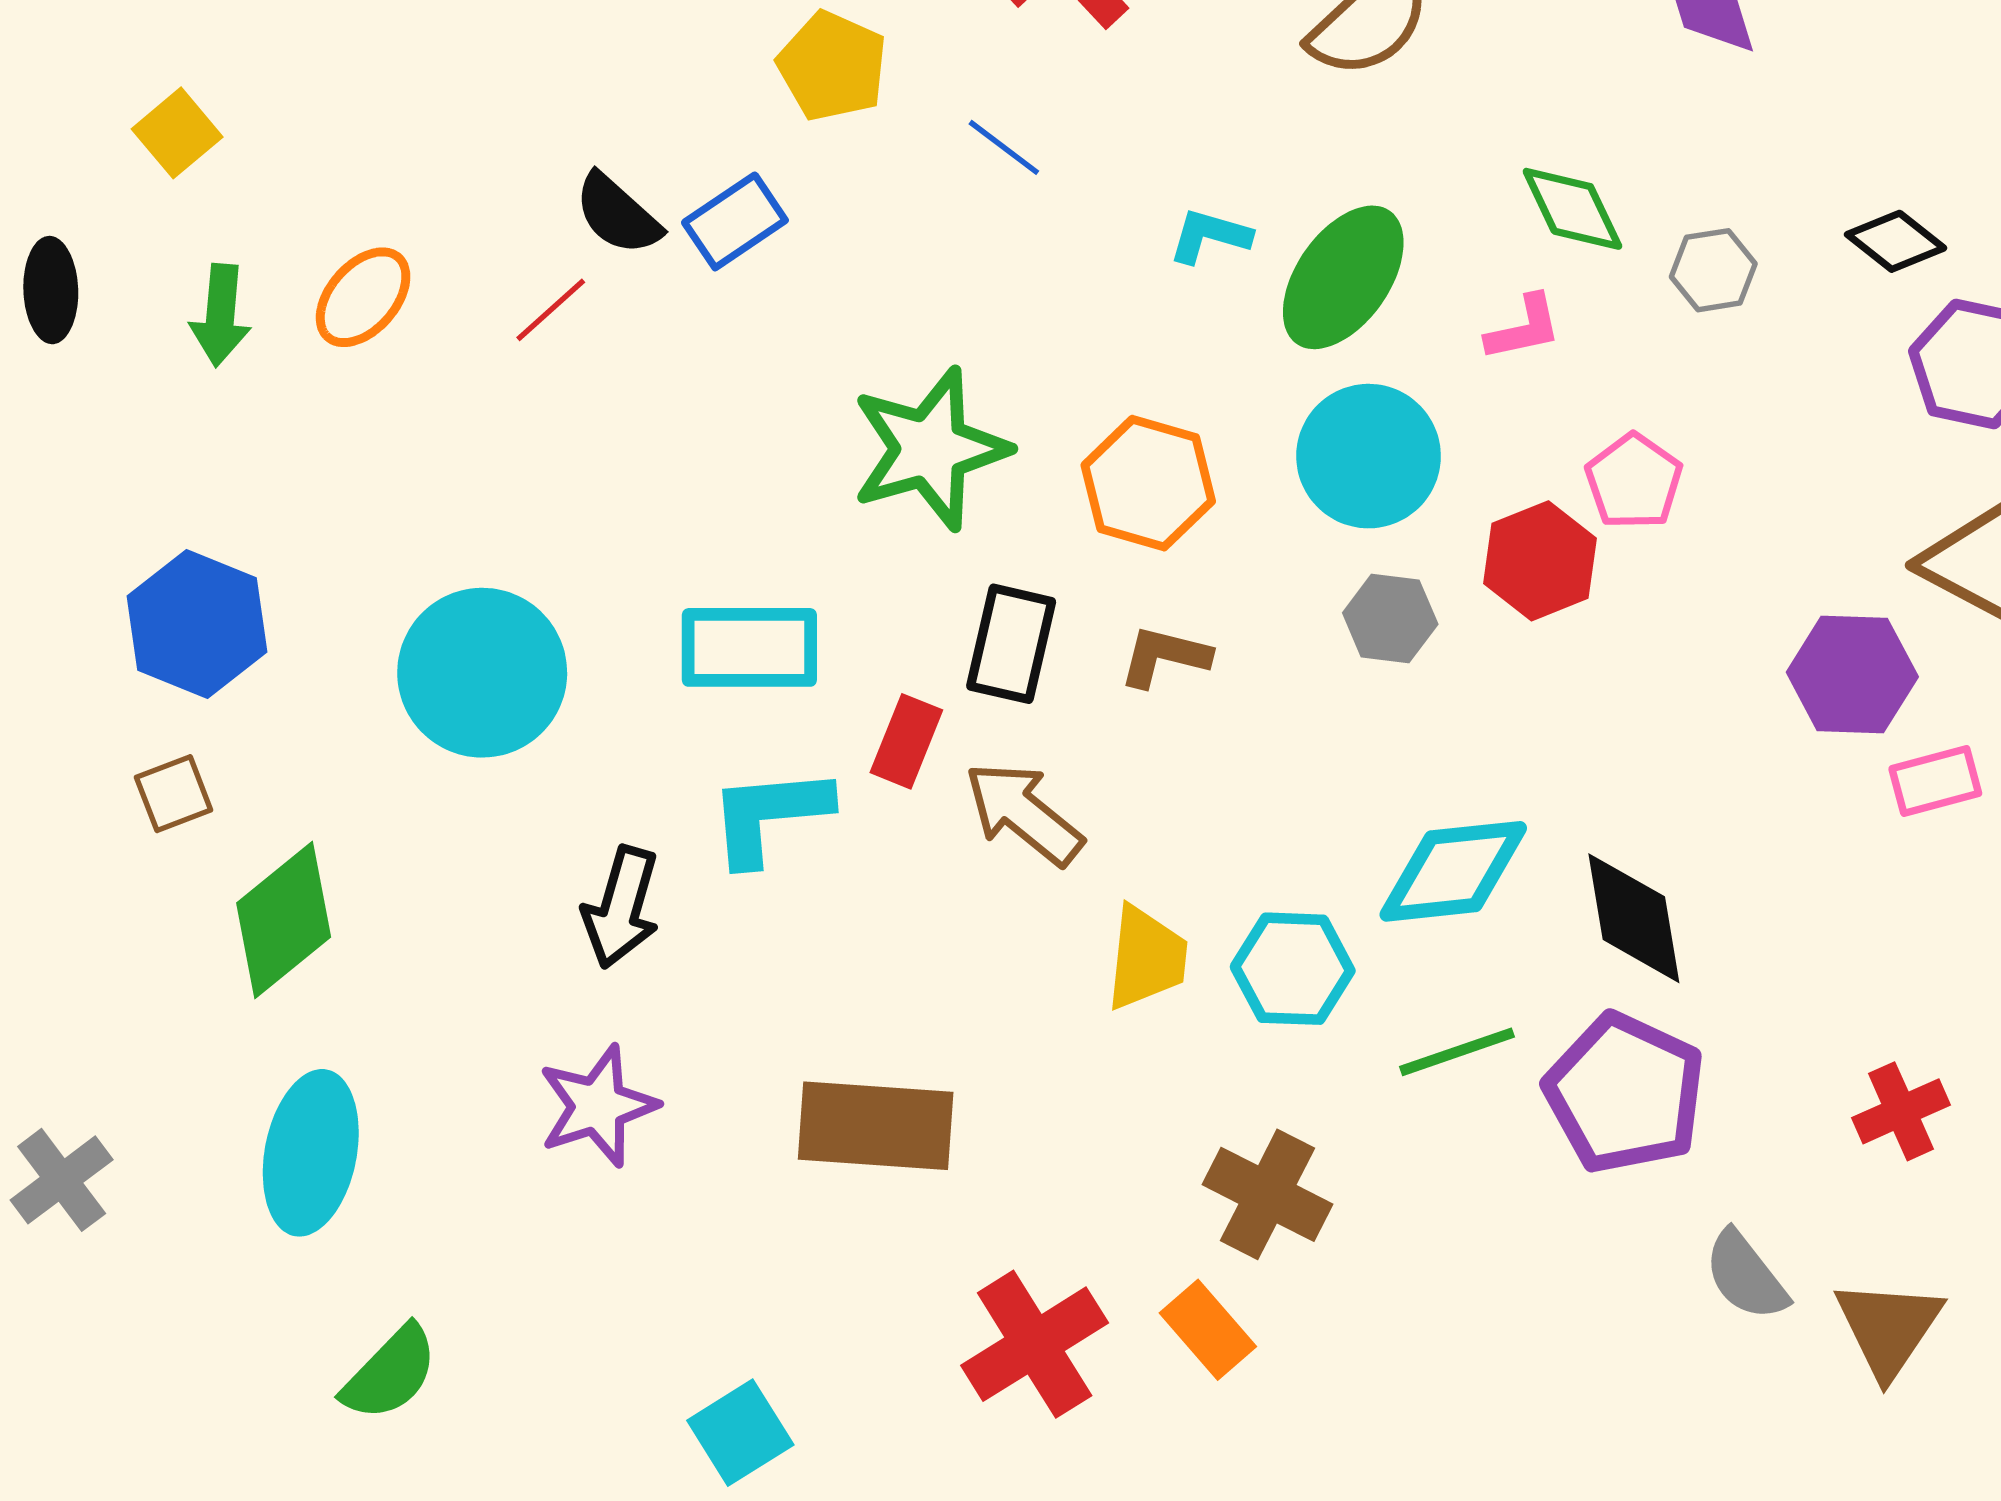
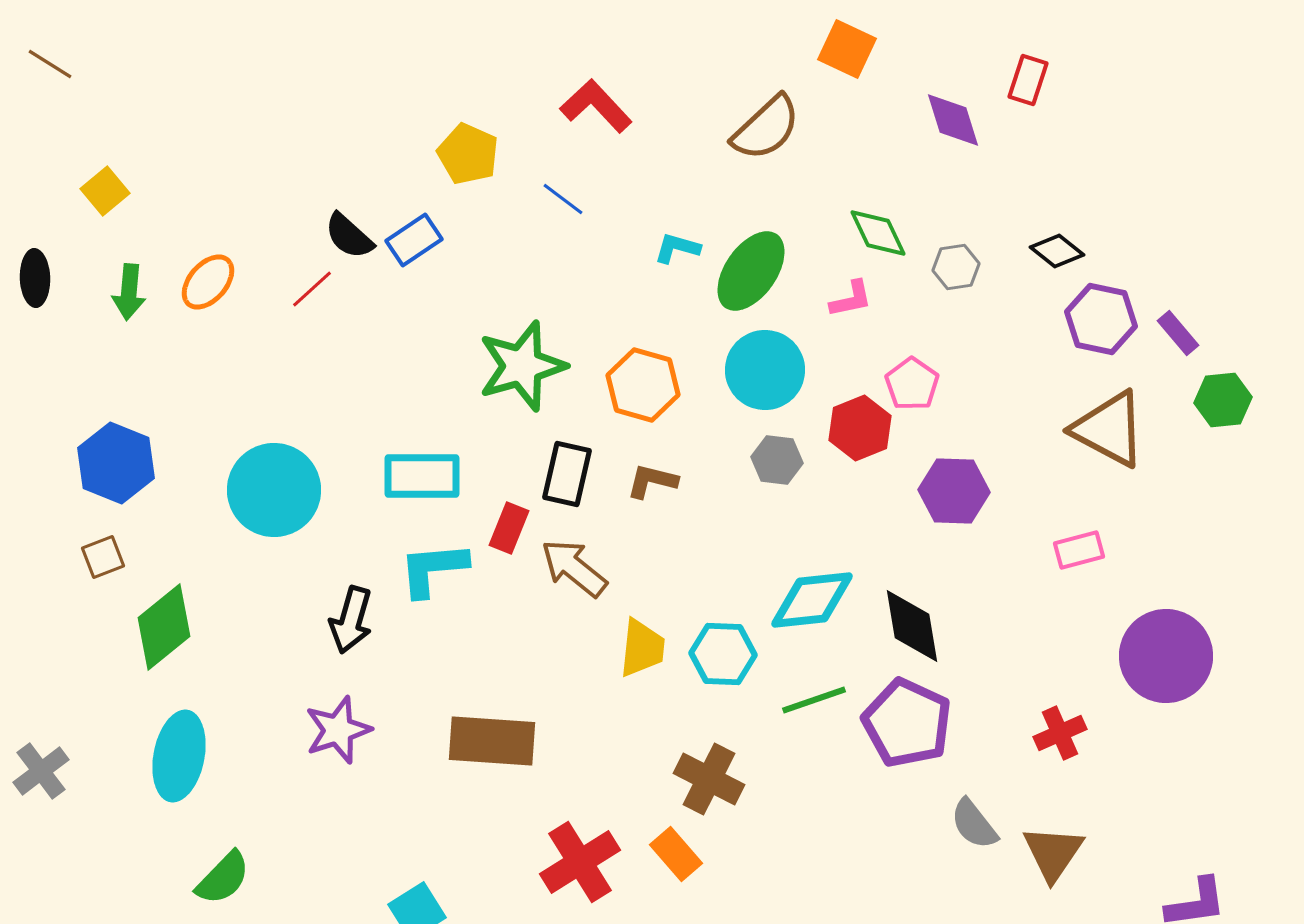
purple hexagon: (1852, 675) -> (954, 491), moved

